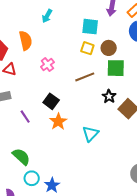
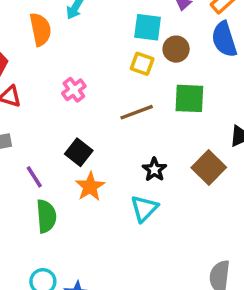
orange semicircle: (26, 41) -> (40, 29), moved
brown circle: (109, 48) -> (176, 49), moved
black star: (109, 96) -> (154, 170), moved
green semicircle: (21, 157) -> (46, 216), moved, turned 42

